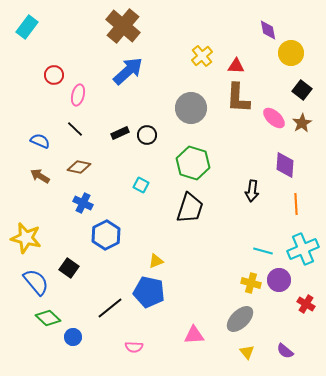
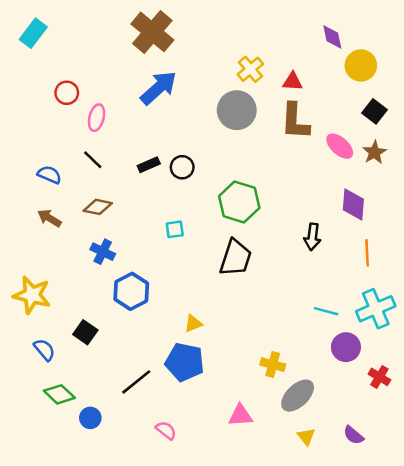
gray circle: (191, 108) -> (237, 110), moved
cyan square: (141, 185) -> (175, 229), turned -35
blue semicircle: (36, 282) -> (44, 350), size x0.7
yellow cross: (251, 283) -> (273, 365), moved
pink semicircle: (134, 347) -> (166, 430), turned -144

